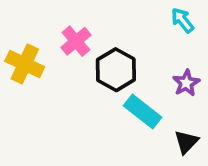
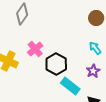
cyan arrow: (182, 20) -> (95, 48), moved

